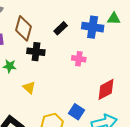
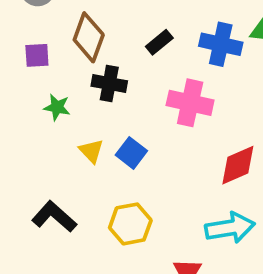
pink cross: (79, 59) -> (190, 103), size x1.6
blue square: (77, 112) -> (131, 153), moved

